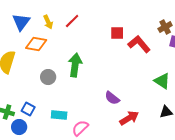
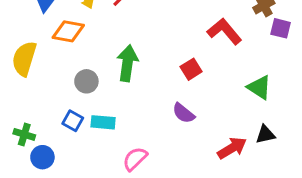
red square: (117, 33) -> (191, 69), moved, turned -32
blue square: (28, 109) -> (73, 121), moved
cyan rectangle: (59, 115) -> (103, 122), moved
red arrow: (129, 118) -> (232, 148), moved

